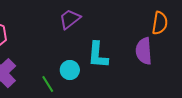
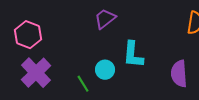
purple semicircle: (144, 51) -> (179, 74), moved

